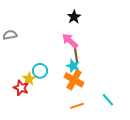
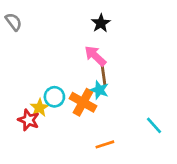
gray semicircle: (10, 35) -> (14, 22), moved, turned 64
orange cross: (74, 80) -> (83, 102), moved
cyan line: (108, 100) -> (154, 125), moved

